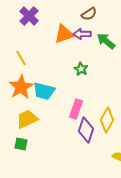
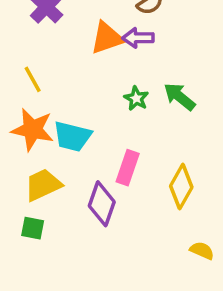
green arrow: (106, 41) -> (180, 97), moved
orange star: (21, 87) -> (33, 130), turned -30
purple diamond: (86, 130) -> (102, 204), moved

